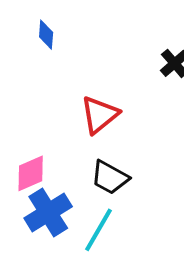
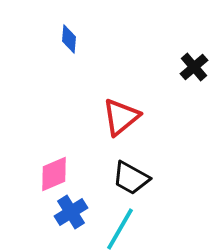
blue cross: (48, 212) -> (71, 212), size x0.7

